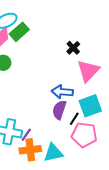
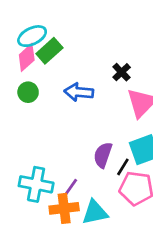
blue arrow: (62, 92) -> (79, 92), moved
purple line: (26, 135) -> (71, 187), moved

